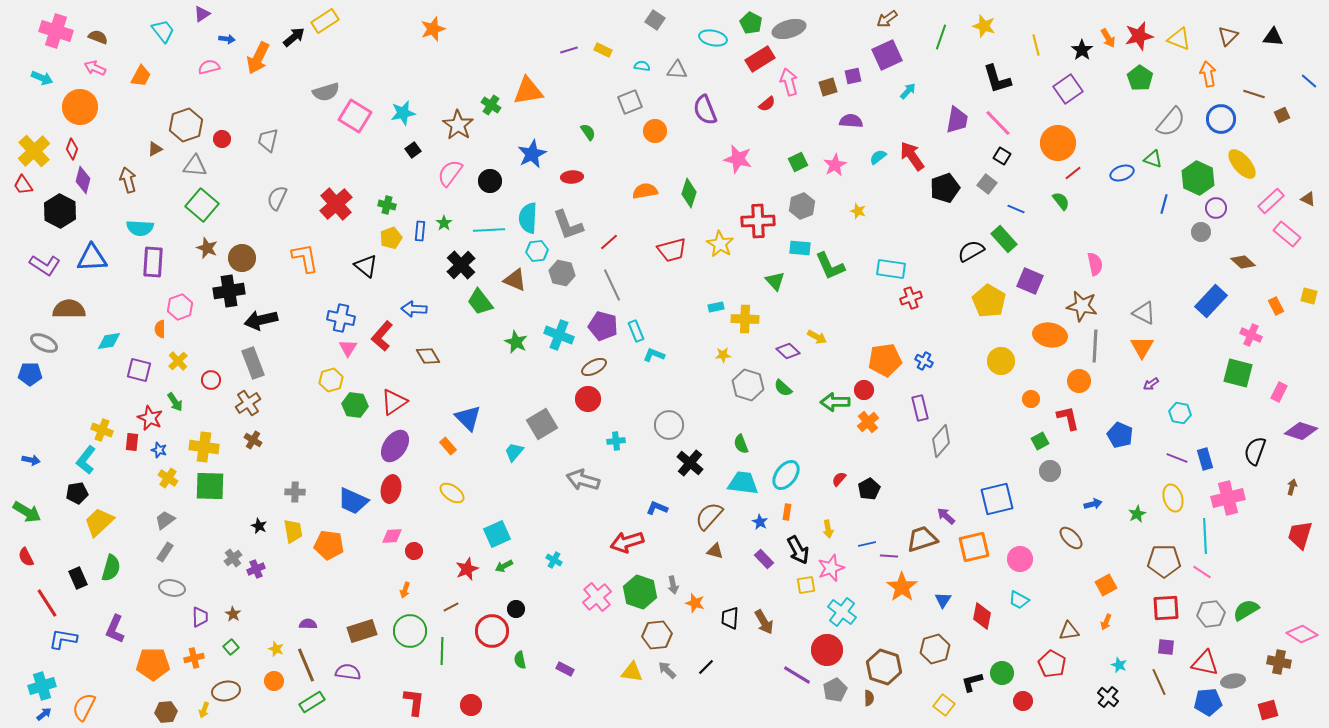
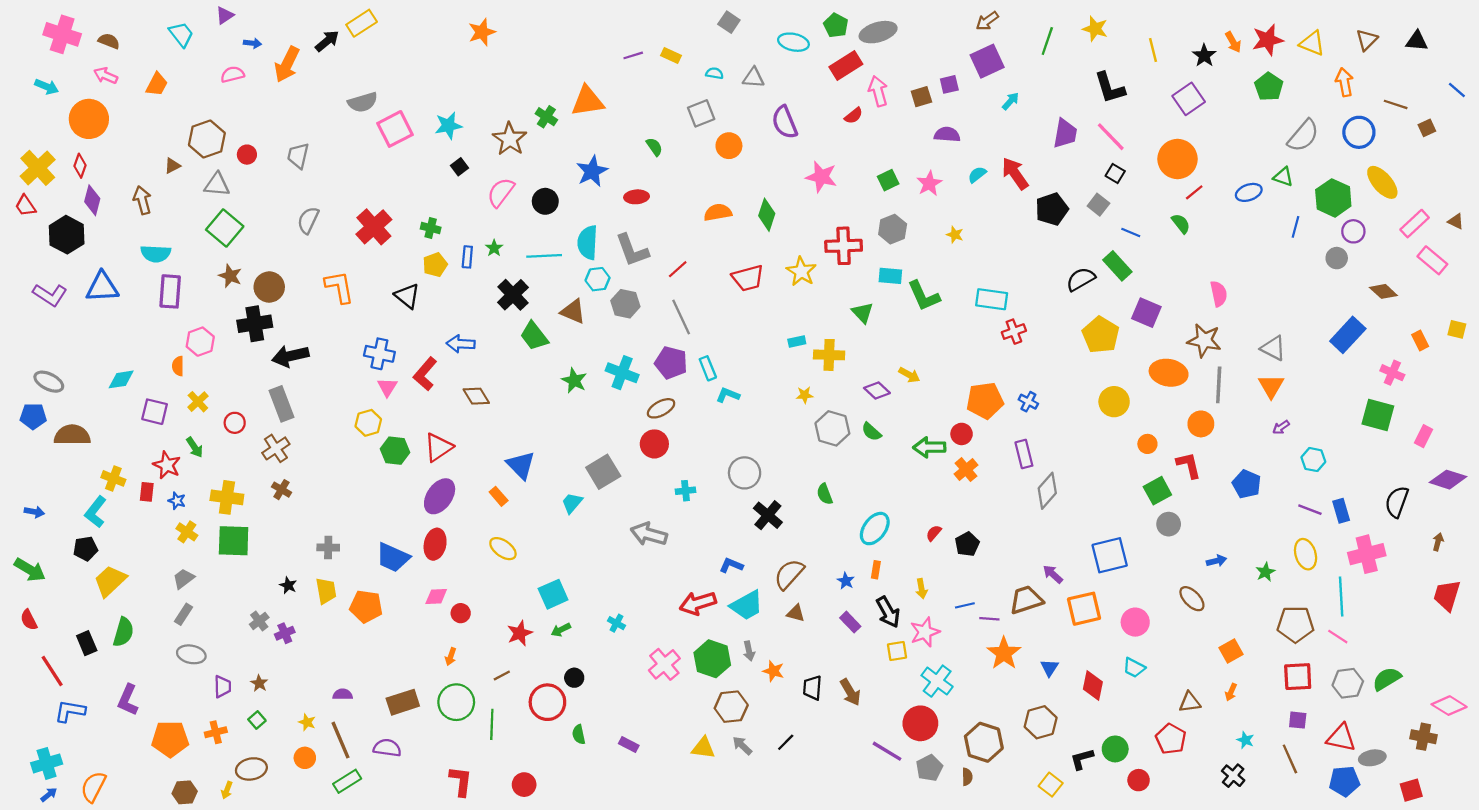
pink square: (355, 116) -> (395, 129), turned 32
brown semicircle: (69, 309) -> (72, 435), moved
green square: (1040, 441) -> (1157, 491), size x1.4
cyan trapezoid: (743, 483) -> (747, 605), moved, turned 144

